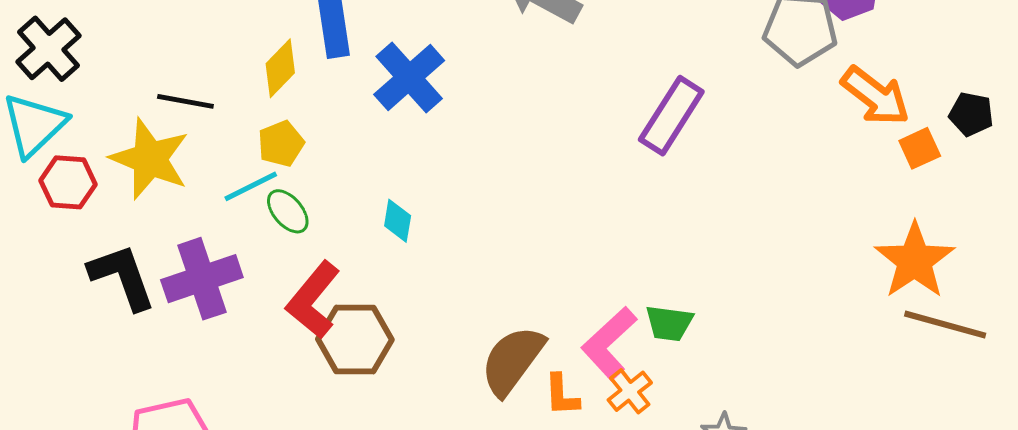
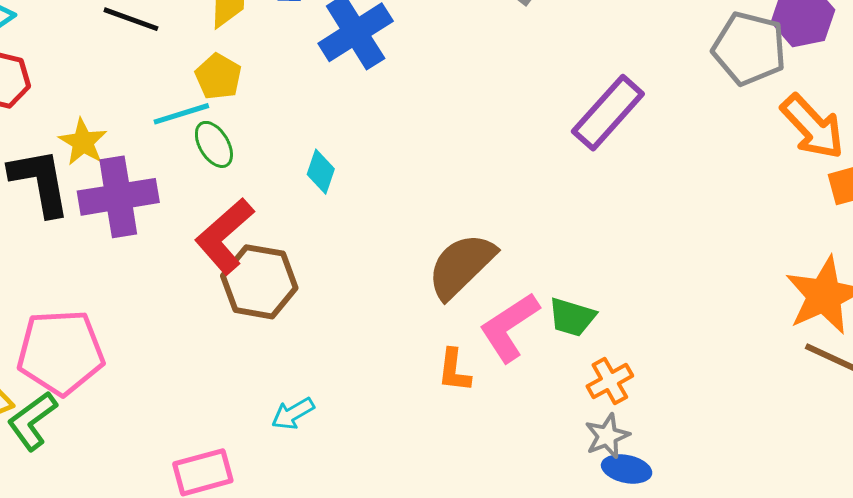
yellow pentagon: (281, 144) -> (218, 77), turned -30
yellow star: (150, 159) -> (83, 142), moved, size x0.6
brown semicircle: (512, 360) -> (461, 266), moved
orange cross: (630, 391) -> (610, 381), moved

